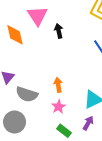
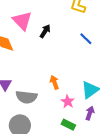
black arrow: (59, 31) -> (45, 31), turned 56
pink star: (59, 107) -> (68, 101), moved

